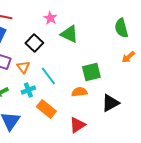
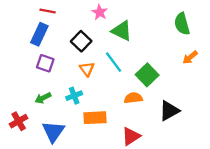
orange triangle: (23, 67) -> (87, 69), moved
green square: (91, 72) -> (147, 75), turned -30
cyan line: (48, 76) -> (114, 62), moved
orange rectangle: (46, 109) -> (95, 118), turned -42

